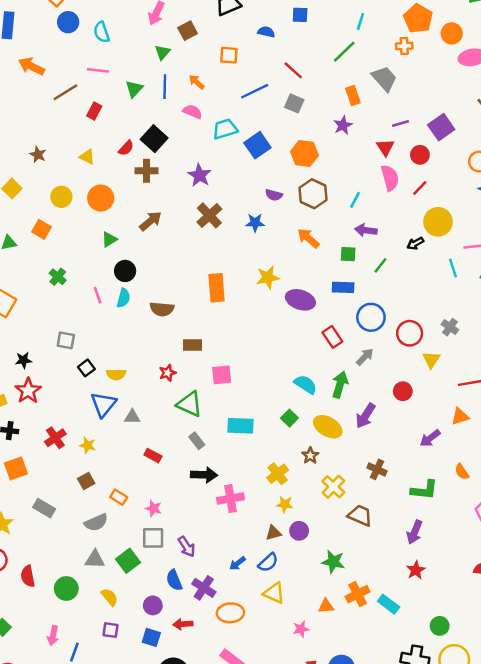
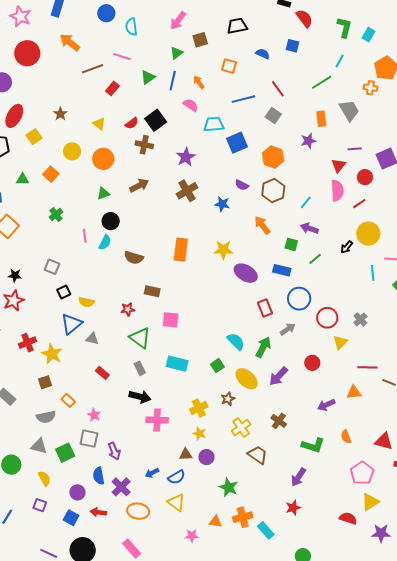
black arrow: (415, 243) -> (347, 247), turned -32
yellow star: (88, 445) -> (52, 354), size x1.5

